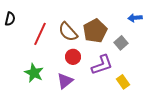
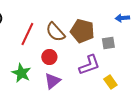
brown pentagon: (95, 31) -> (82, 31), turned -30
gray square: (121, 43) -> (108, 43), turned 32
red circle: (73, 57) -> (49, 57), moved

